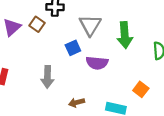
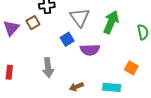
brown square: (37, 24) -> (33, 23), turned 32
green arrow: (125, 35) -> (111, 22), turned -145

